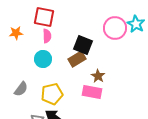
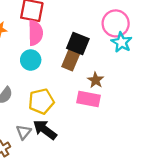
cyan star: (136, 24) -> (122, 42), moved
pink semicircle: (47, 36) -> (35, 33), size x1.5
brown rectangle: (77, 59) -> (71, 60), turned -36

